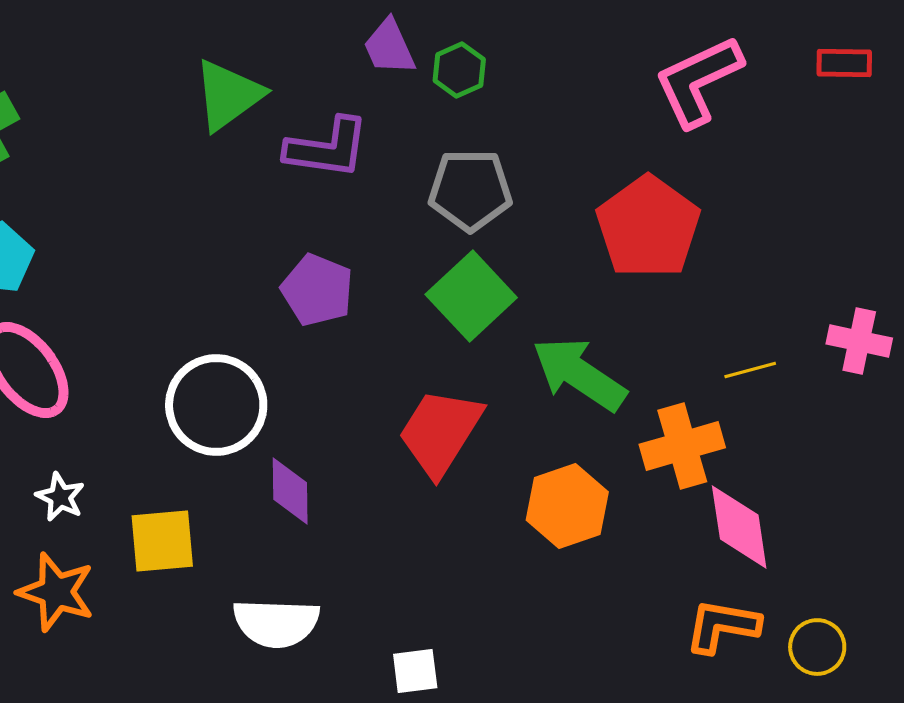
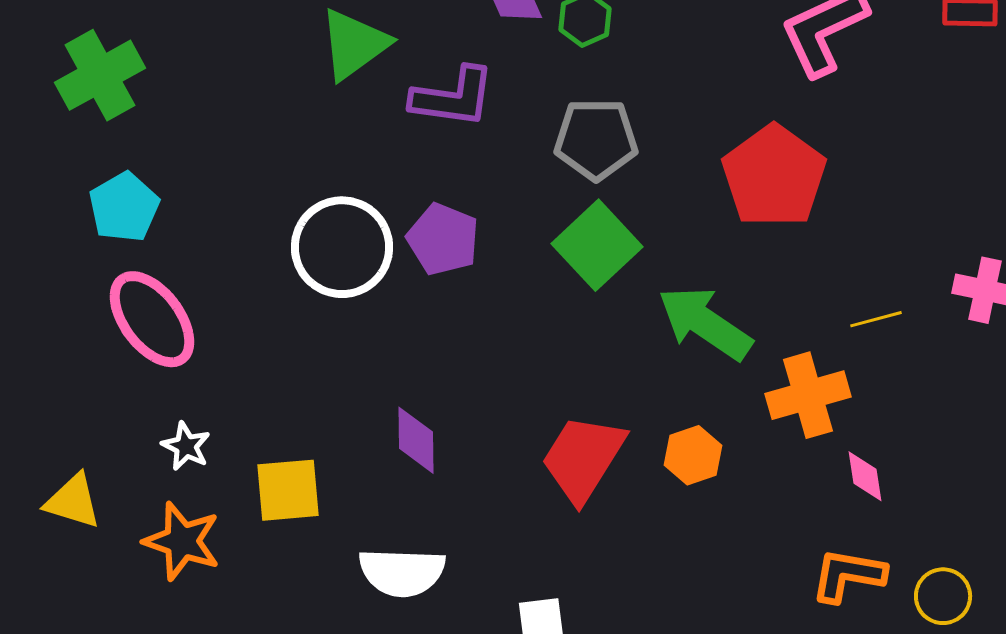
white circle: (216, 405) -> (342, 247), moved
red trapezoid: (440, 432) -> (583, 458), moved
orange hexagon: (567, 506) -> (693, 455), size x0.7
pink diamond: (739, 527) -> (865, 476), size x0.6

